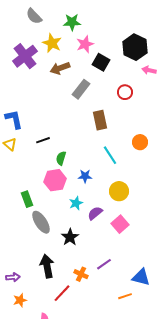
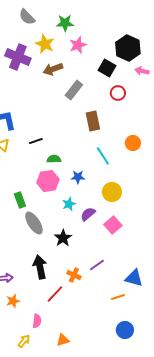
purple cross: (25, 56) -> (18, 57), turned -30
black square: (101, 62) -> (107, 68), moved
green semicircle: (61, 158) -> (54, 159), turned 72

